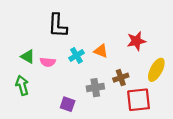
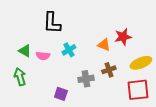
orange triangle: (101, 51) -> (104, 45), moved
yellow ellipse: (156, 70) -> (141, 63), turned 40
red square: (139, 100) -> (138, 90), moved

